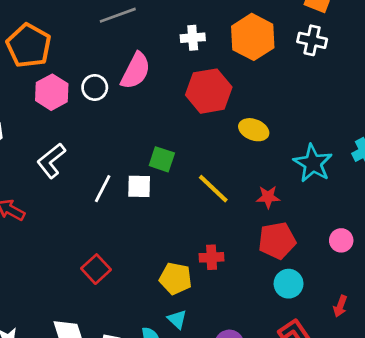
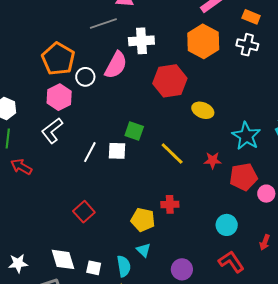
white cross: (193, 38) -> (141, 41), moved, size x1.4
orange pentagon: (29, 46) -> (58, 59), moved
pink hexagon: (52, 92) -> (59, 97), moved
red pentagon: (277, 241) -> (243, 177), moved

